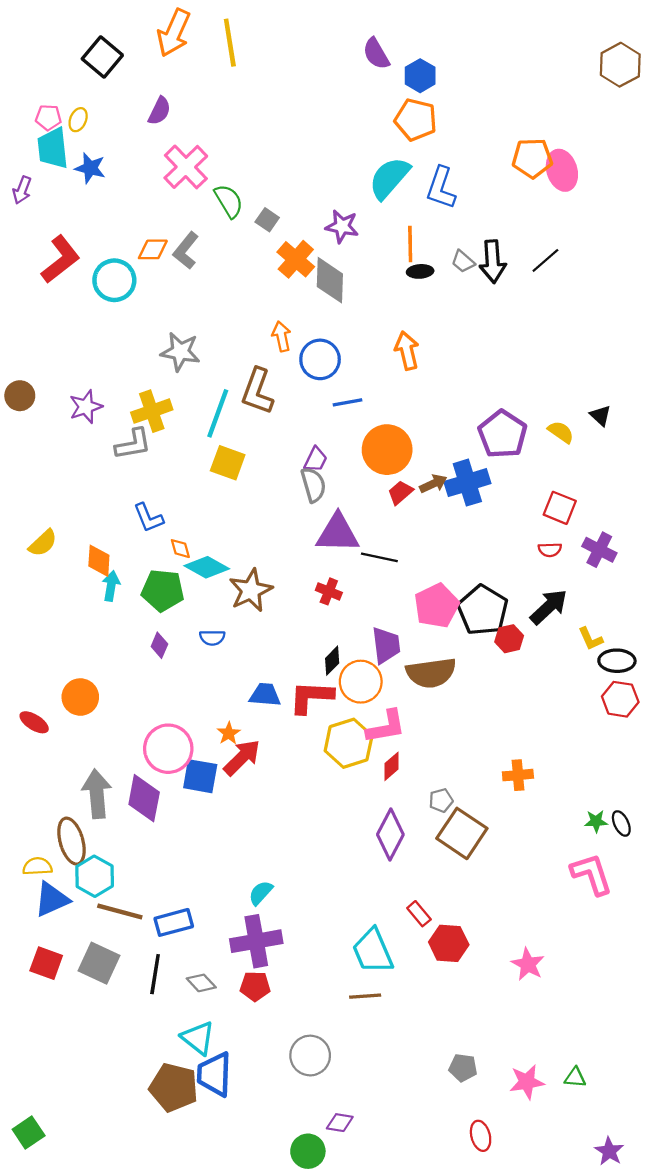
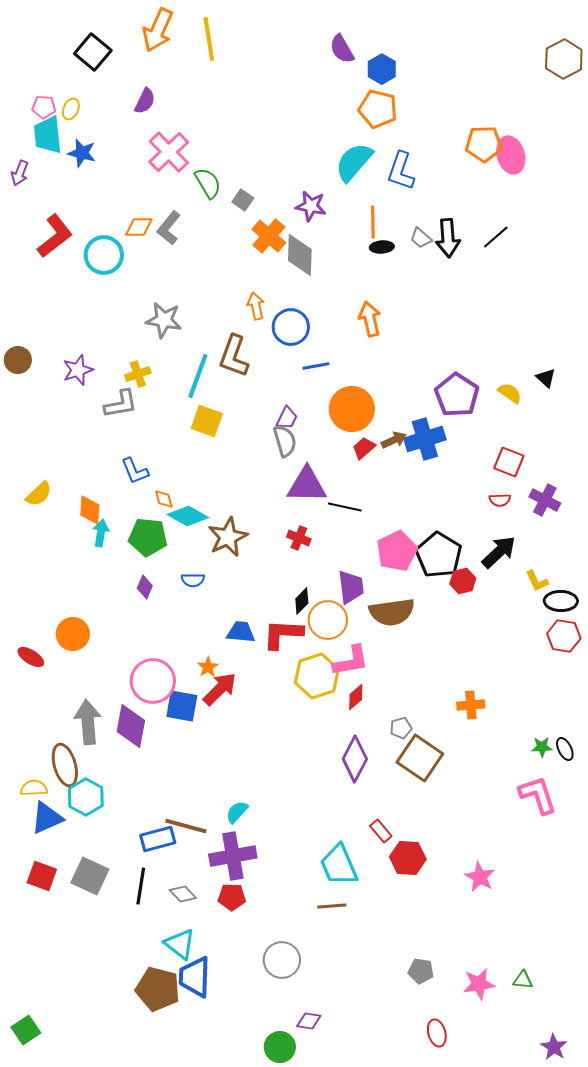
yellow cross: (152, 411) -> (138, 374), size x0.7
brown line: (120, 911) -> (186, 826), moved

